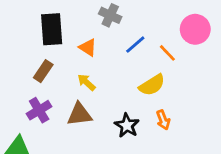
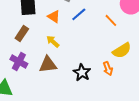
blue line: (135, 45) -> (79, 14), moved
yellow semicircle: (152, 85) -> (122, 50), moved
purple cross: (39, 110) -> (19, 61), turned -30

